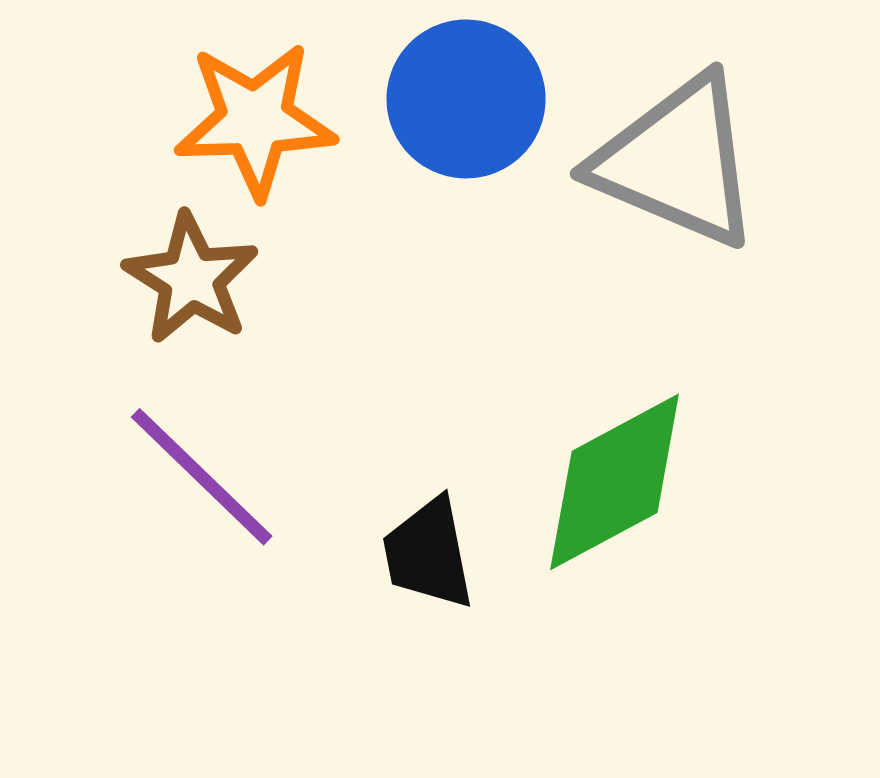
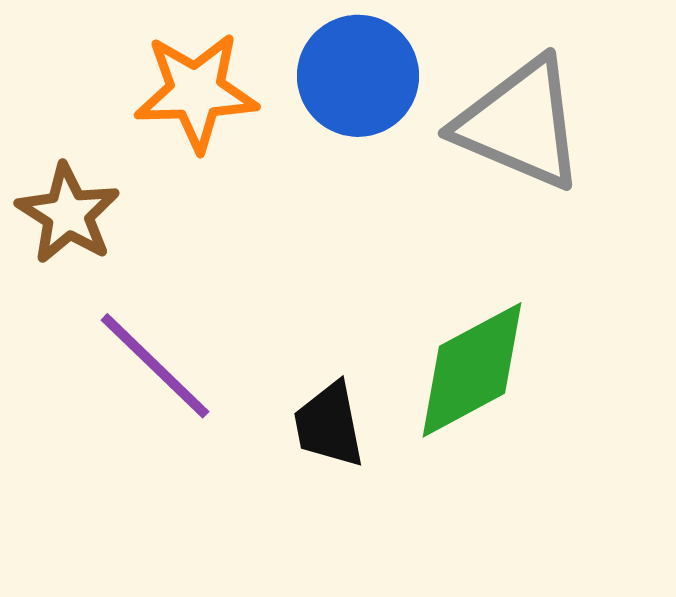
brown star: (191, 279) -> (68, 214), moved

